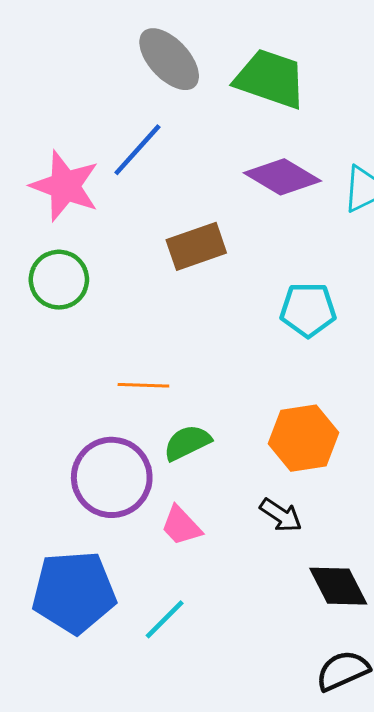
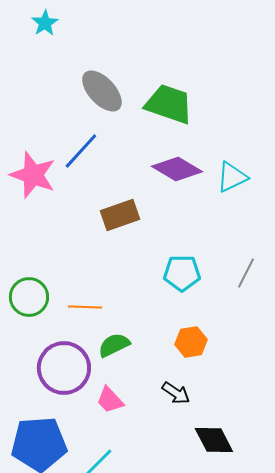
green circle: (59, 280) -> (29, 297), moved
cyan pentagon: (308, 310) -> (182, 273), moved
orange hexagon: (304, 438) -> (191, 342), size x0.7

